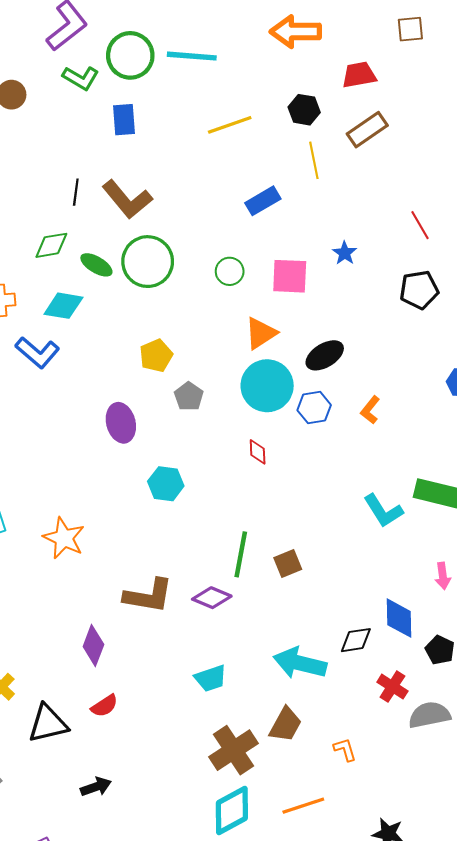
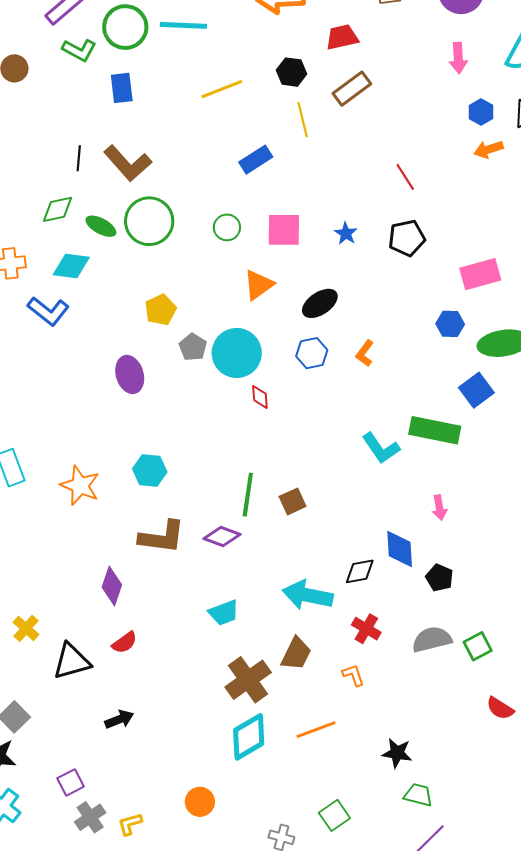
blue star: (345, 253) -> (346, 233), moved
cyan circle: (267, 386) -> (237, 353), moved
cyan hexagon: (166, 484) -> (150, 470), moved
red cross: (392, 687) -> (366, 629), moved

